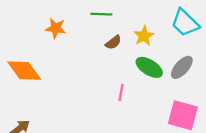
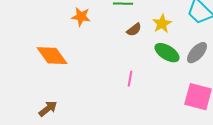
pink line: (121, 92) -> (130, 79), moved

